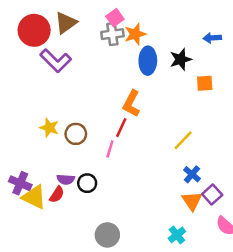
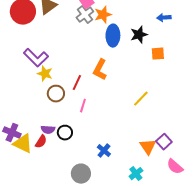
gray cross: (112, 34) -> (85, 15), turned -30
purple L-shape: (56, 61) -> (36, 58), moved
yellow star: (49, 128) -> (45, 74), moved
red line: (121, 128) -> (77, 83), moved
blue cross: (192, 174) -> (104, 151), moved

